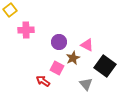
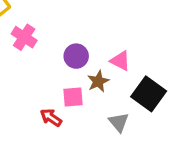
pink cross: (26, 30) -> (24, 37), turned 35
pink square: (57, 68) -> (73, 97), turned -32

